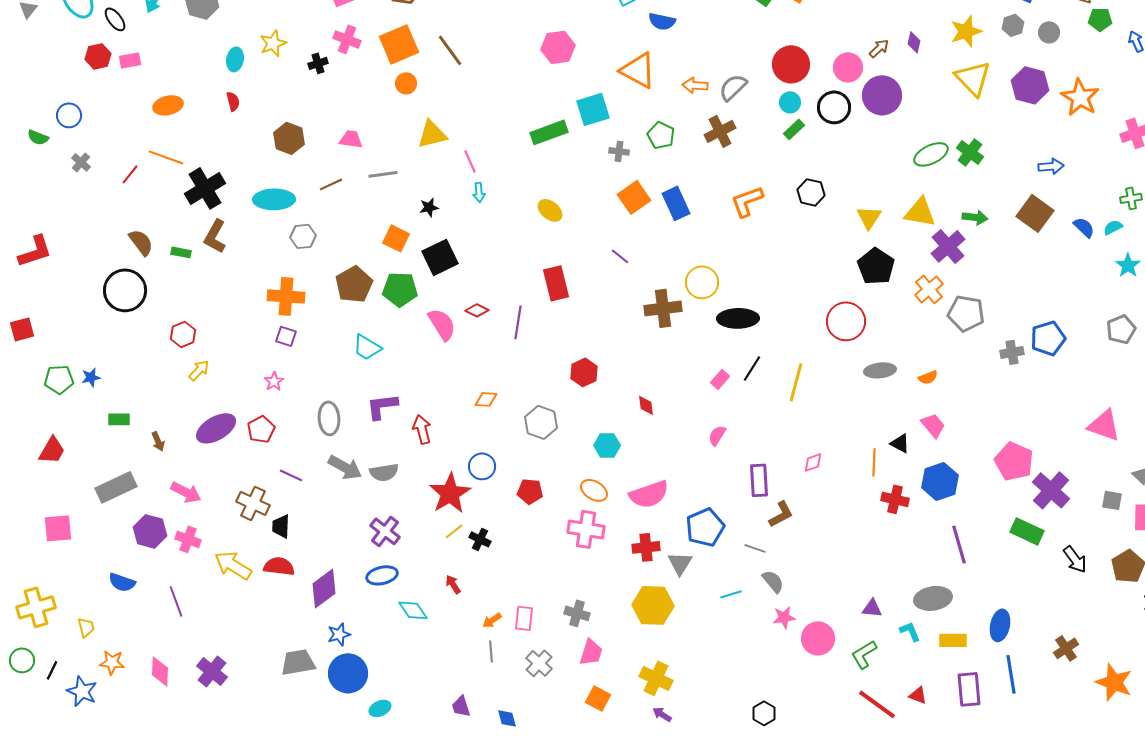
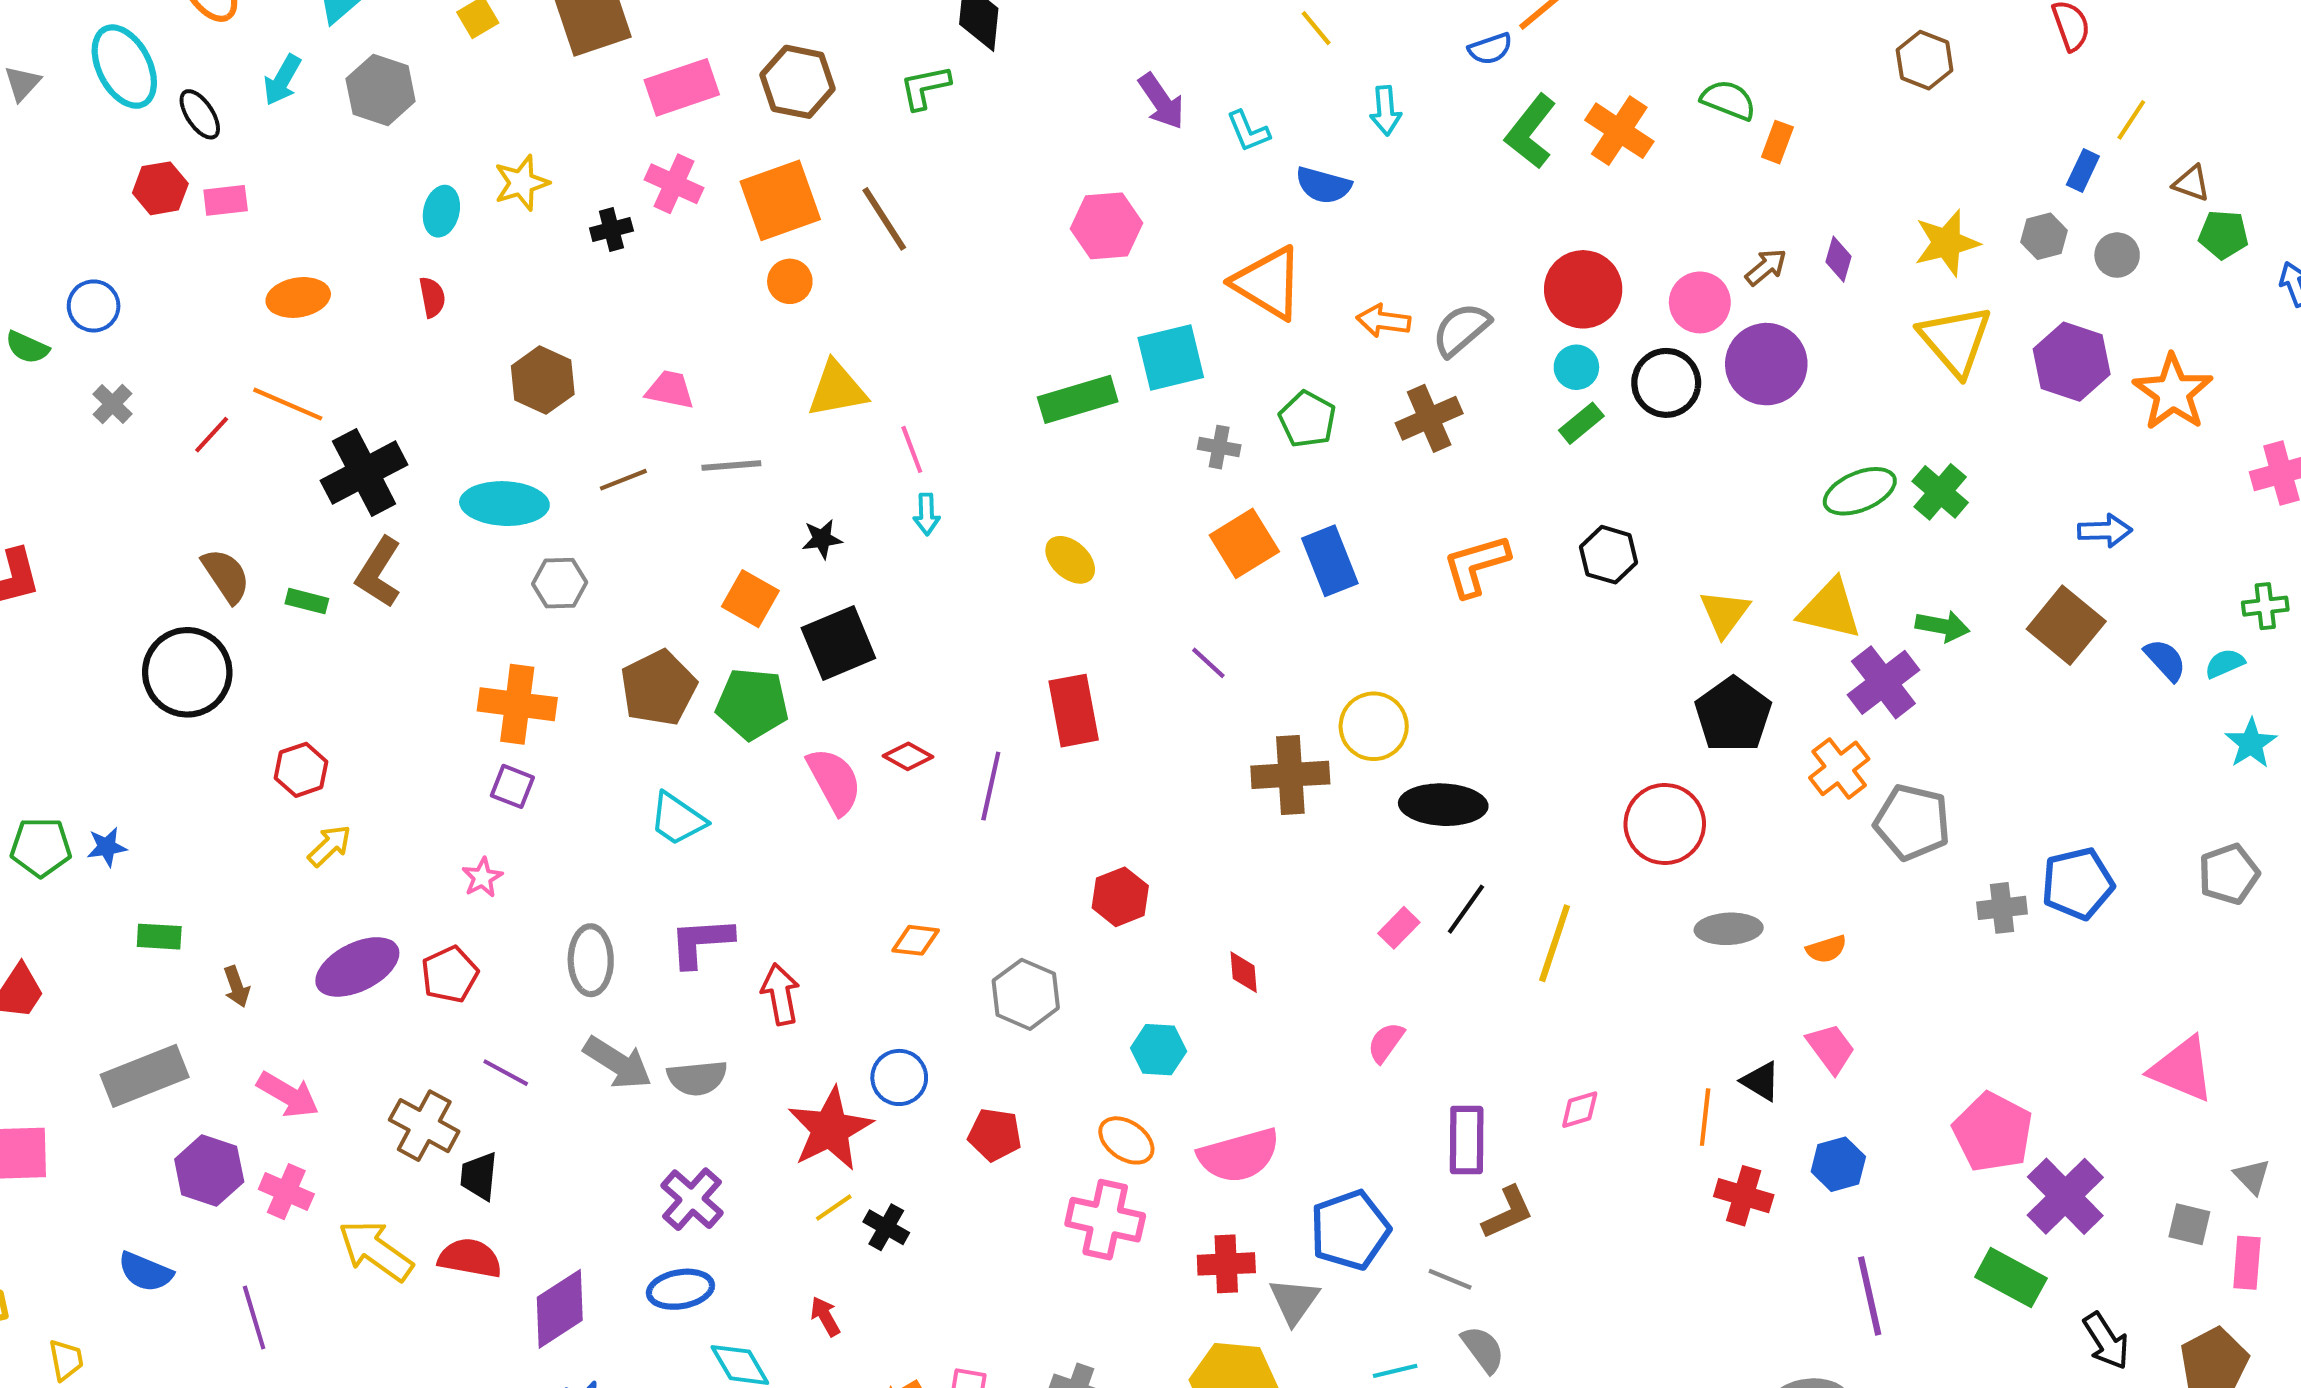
blue hexagon: (940, 481) -> (1838, 1164), size x0.7

